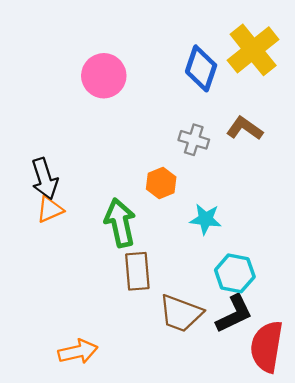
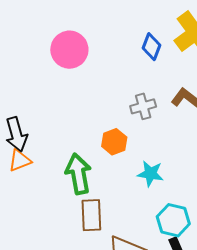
blue diamond: (201, 68) -> (152, 47), size x0.7
gray cross: (194, 140) -> (143, 106), turned -35

